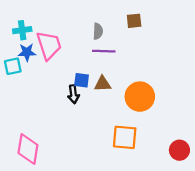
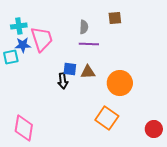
orange square: (125, 137) -> (107, 118), turned 30

